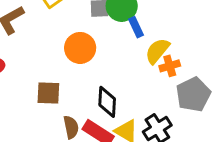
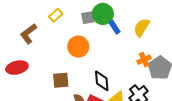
yellow semicircle: (157, 51) -> (142, 28), moved
orange cross: (170, 66) -> (144, 60), moved

